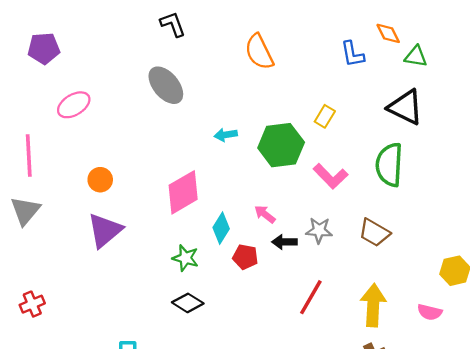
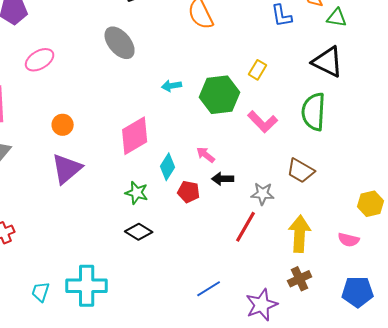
gray star: (319, 230) -> (263, 194), moved

